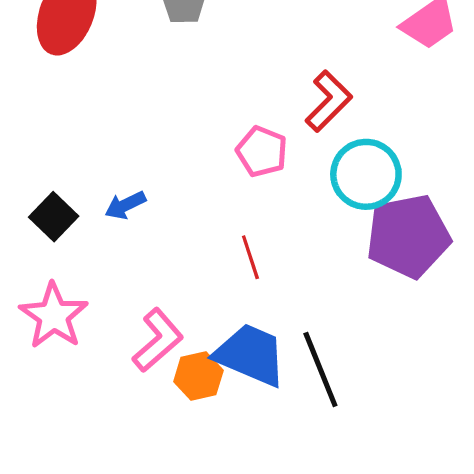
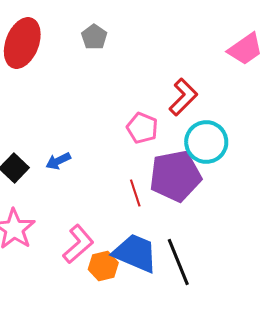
purple pentagon: (408, 236) -> (175, 176), moved

